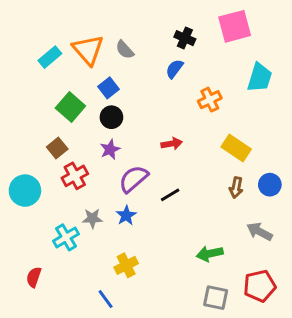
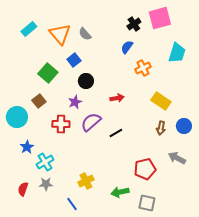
black cross: (185, 38) -> (134, 24), moved, turned 32
cyan rectangle: (50, 57) -> (29, 29), moved
blue semicircle: (175, 69) -> (127, 47), moved
black circle: (111, 117) -> (86, 81), moved
red cross: (75, 176) -> (61, 124), moved, turned 30
cyan circle: (25, 191) -> (17, 117), moved
blue star: (126, 215) -> (27, 147), moved
gray star: (92, 218) -> (46, 184), moved
green arrow: (210, 254) -> (120, 192), moved
red pentagon: (260, 286) -> (145, 169), moved

